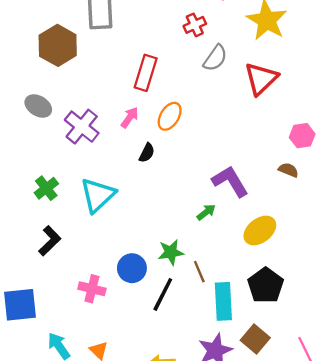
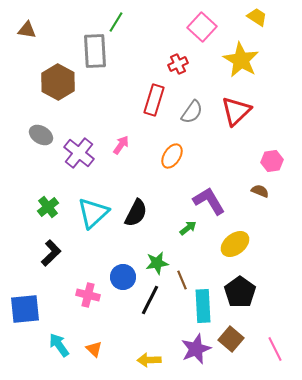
gray semicircle: (215, 58) -> (192, 112), moved
red rectangle: (146, 73) -> (154, 100), moved
orange ellipse: (170, 116) -> (172, 156), moved
black semicircle: (147, 153) -> (136, 213), moved, size x1.6

